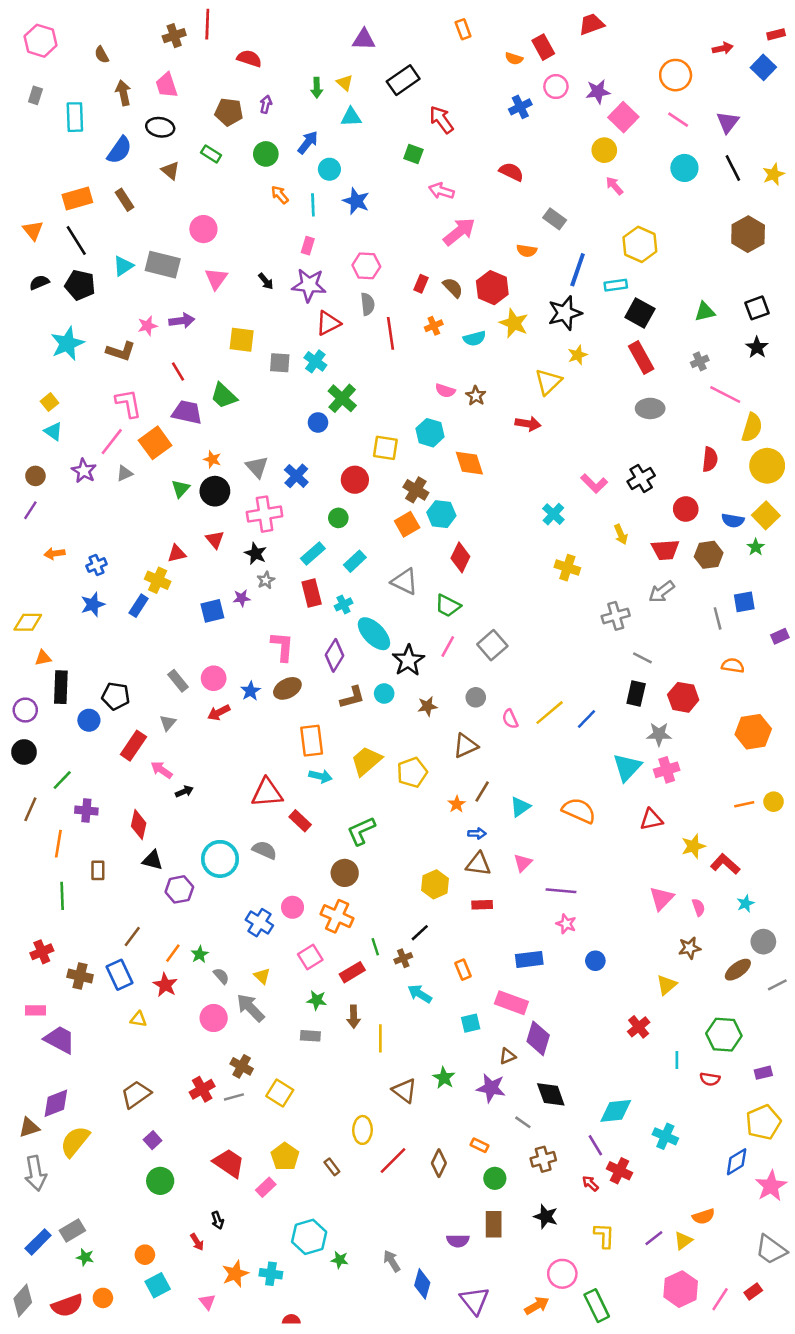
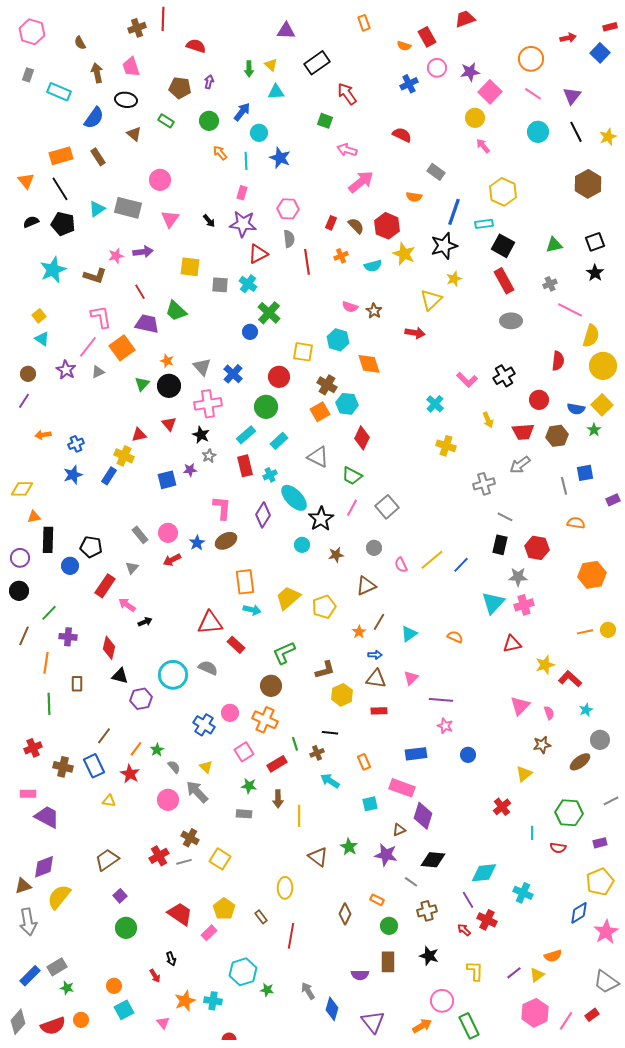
cyan rectangle: (75, 117) -> (59, 92), turned -65
green circle: (338, 518) -> (266, 407), size x1.5
brown L-shape: (352, 697) -> (325, 670), moved
orange semicircle: (579, 811) -> (455, 637), size x0.6
black line: (420, 933) -> (330, 733), turned 49
gray line: (777, 985) -> (611, 801), moved
black diamond: (551, 1094) -> (433, 860), turned -65
red line: (393, 1161) -> (291, 936), moved, turned -35

